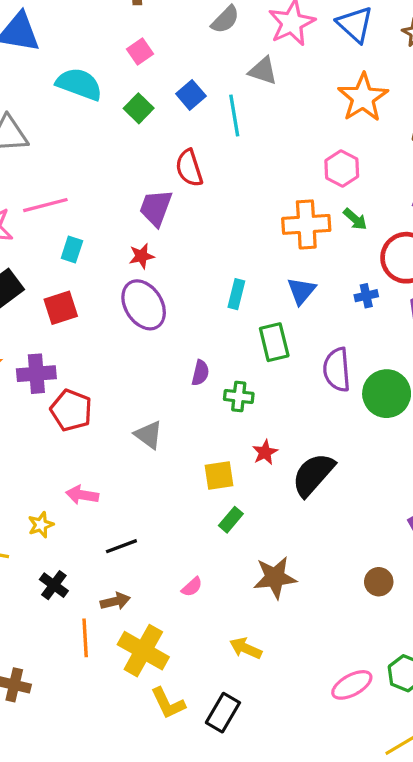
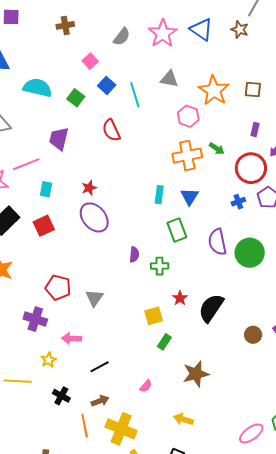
pink square: (140, 52) -> (90, 61), moved
gray triangle: (263, 71) -> (169, 79), moved
orange star: (363, 98) -> (214, 91), moved
pink hexagon: (342, 168) -> (188, 116), moved
purple trapezoid: (156, 208) -> (59, 139), moved
cyan rectangle: (236, 294) -> (159, 195), moved
blue cross: (366, 296) -> (238, 202), moved
purple cross: (36, 374) -> (35, 319), moved, turned 30
gray triangle: (149, 435) -> (94, 298), moved, turned 36
brown circle: (379, 582) -> (253, 335), moved

